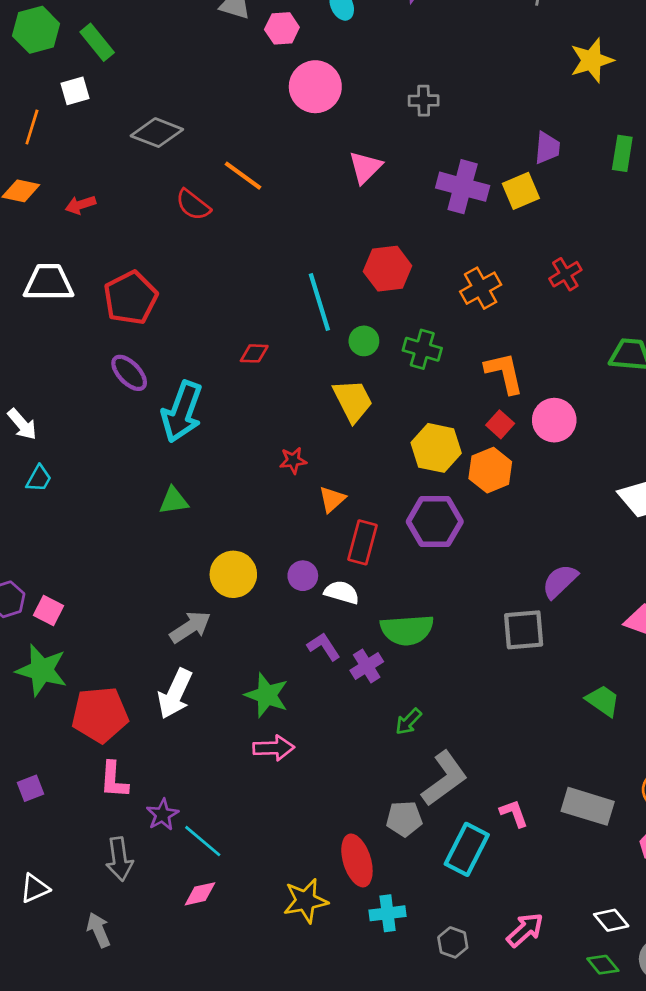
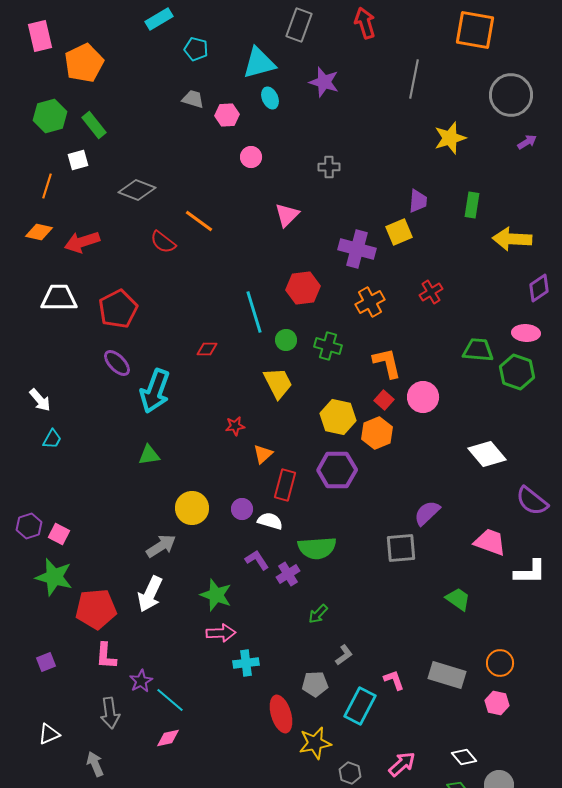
pink circle: (315, 87) -> (251, 157), size x0.6
purple cross: (463, 187) -> (357, 249), moved
red arrow: (81, 205) -> (82, 242), size x1.6
gray L-shape: (444, 779) -> (344, 655), size x0.5
yellow star: (306, 901) -> (315, 743), moved
cyan cross: (388, 913) -> (246, 663), moved

